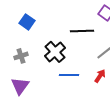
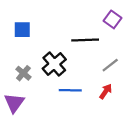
blue square: (27, 22) -> (22, 30), turned -35
gray cross: (21, 56) -> (23, 73), moved, turned -32

